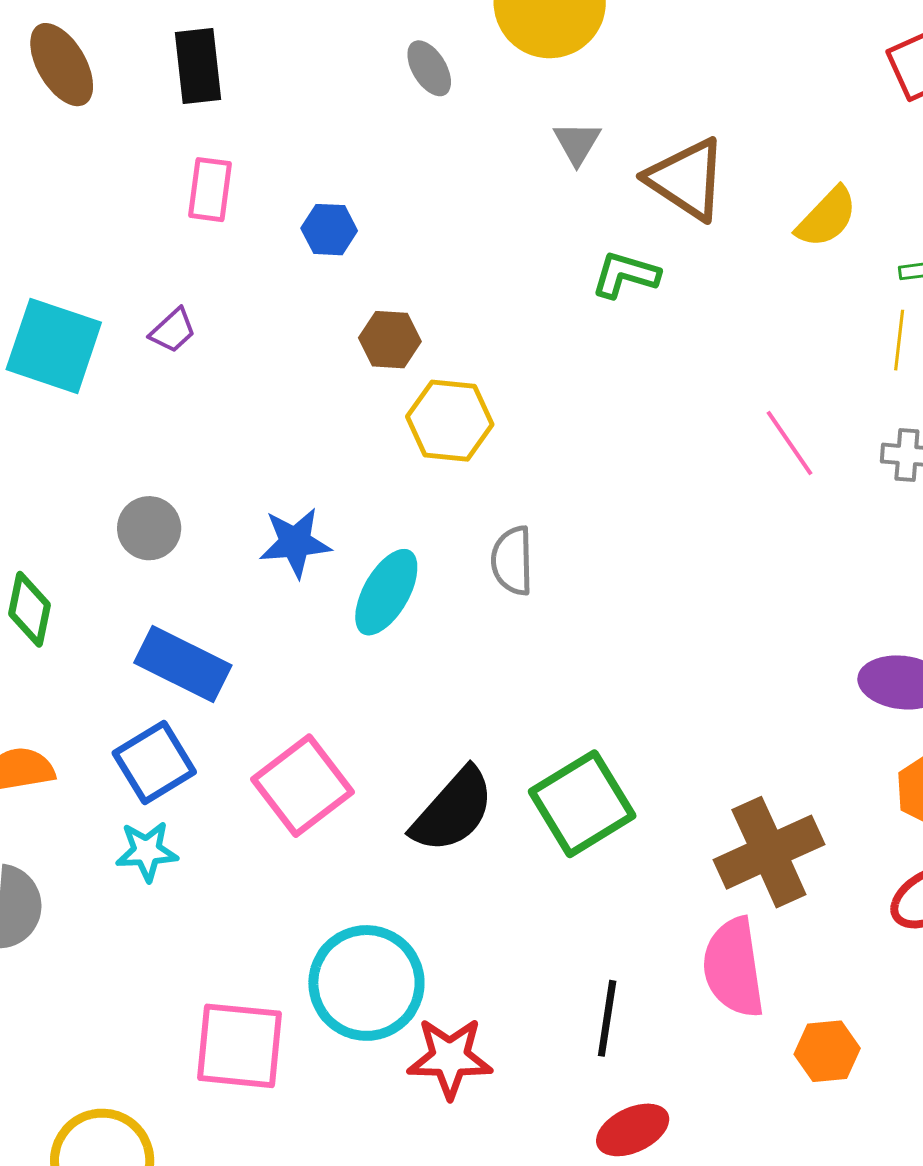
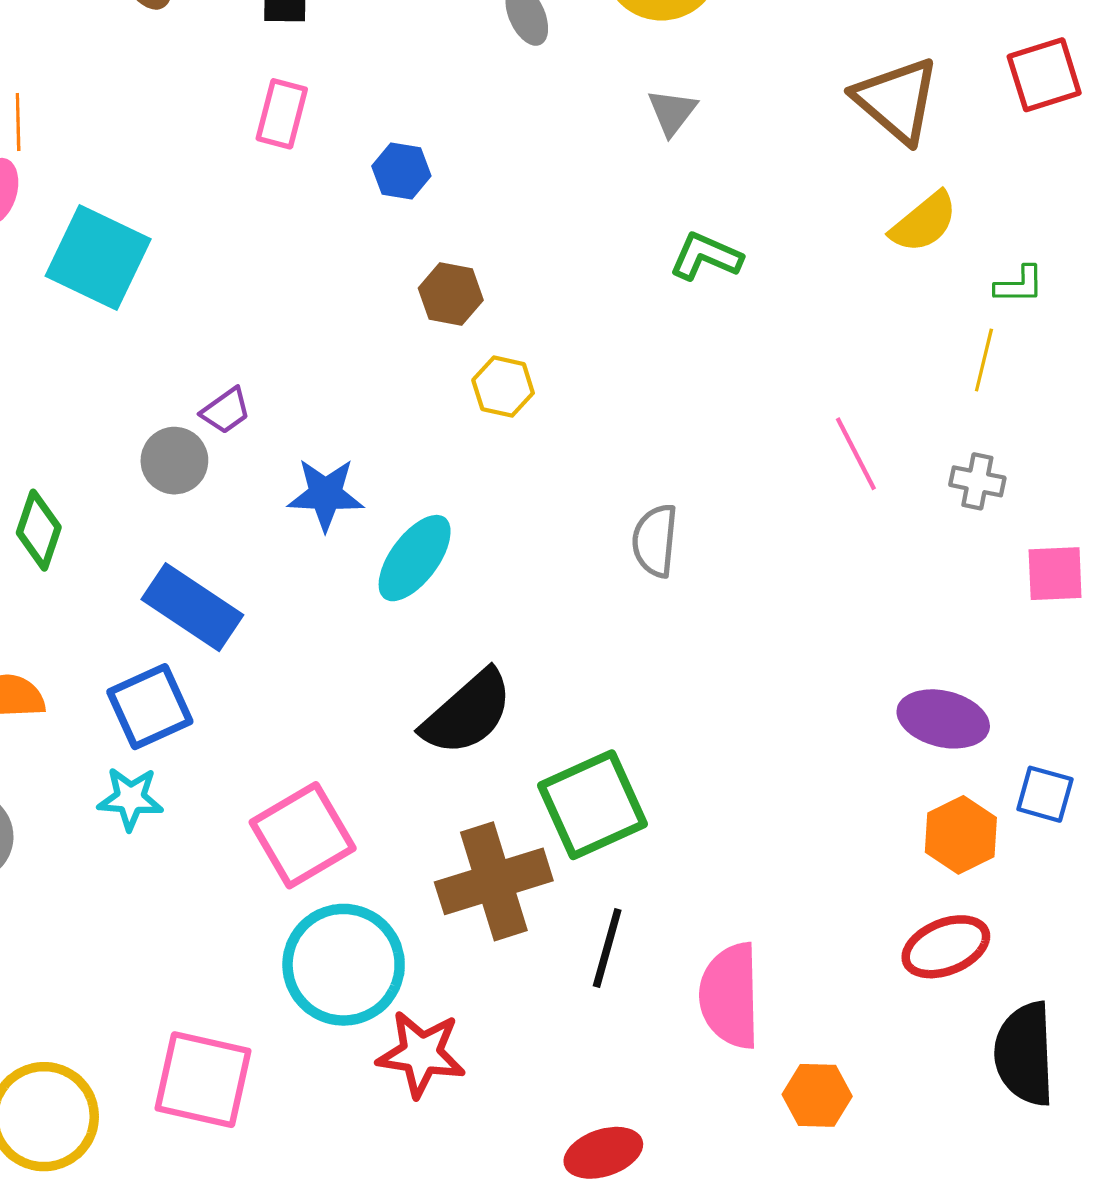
brown triangle: (687, 179) -> (897, 100), moved
purple trapezoid: (173, 330) -> (226, 411), moved
yellow hexagon: (450, 421) -> (503, 387), size x0.7
gray semicircle: (512, 561) -> (655, 541), moved
pink square: (303, 786) -> (303, 835), moved
black semicircle: (453, 810) -> (467, 713), moved
brown cross: (769, 852) -> (494, 881), moved
black line: (607, 1018) -> (607, 948), moved
pink square: (240, 1046) -> (203, 1080), moved

